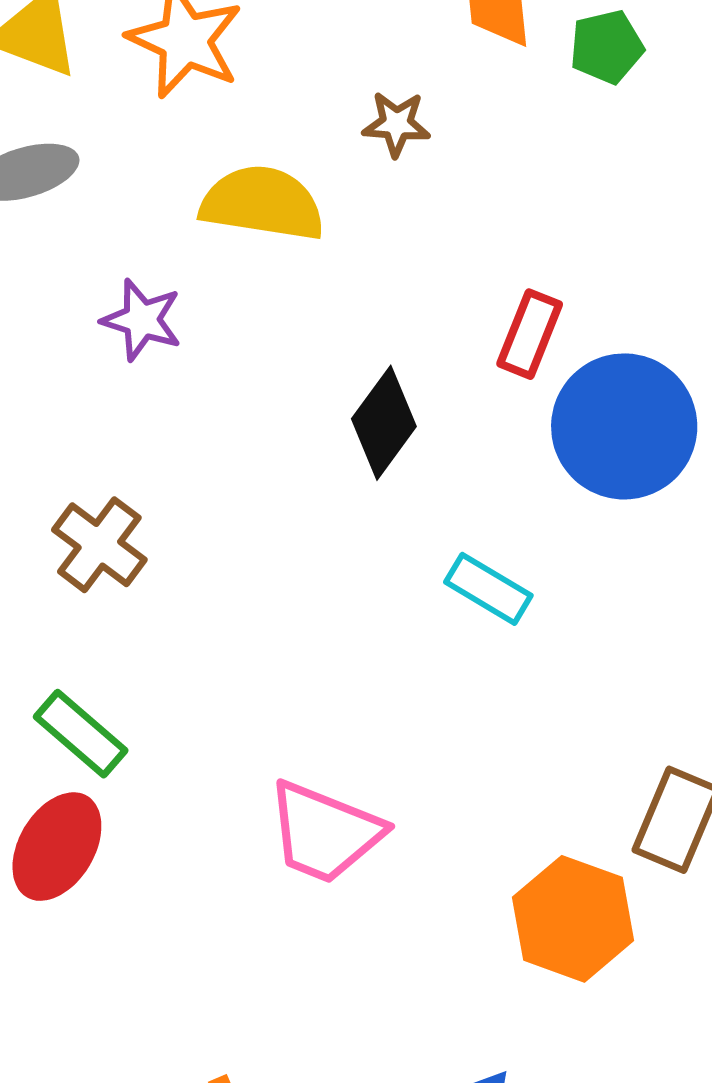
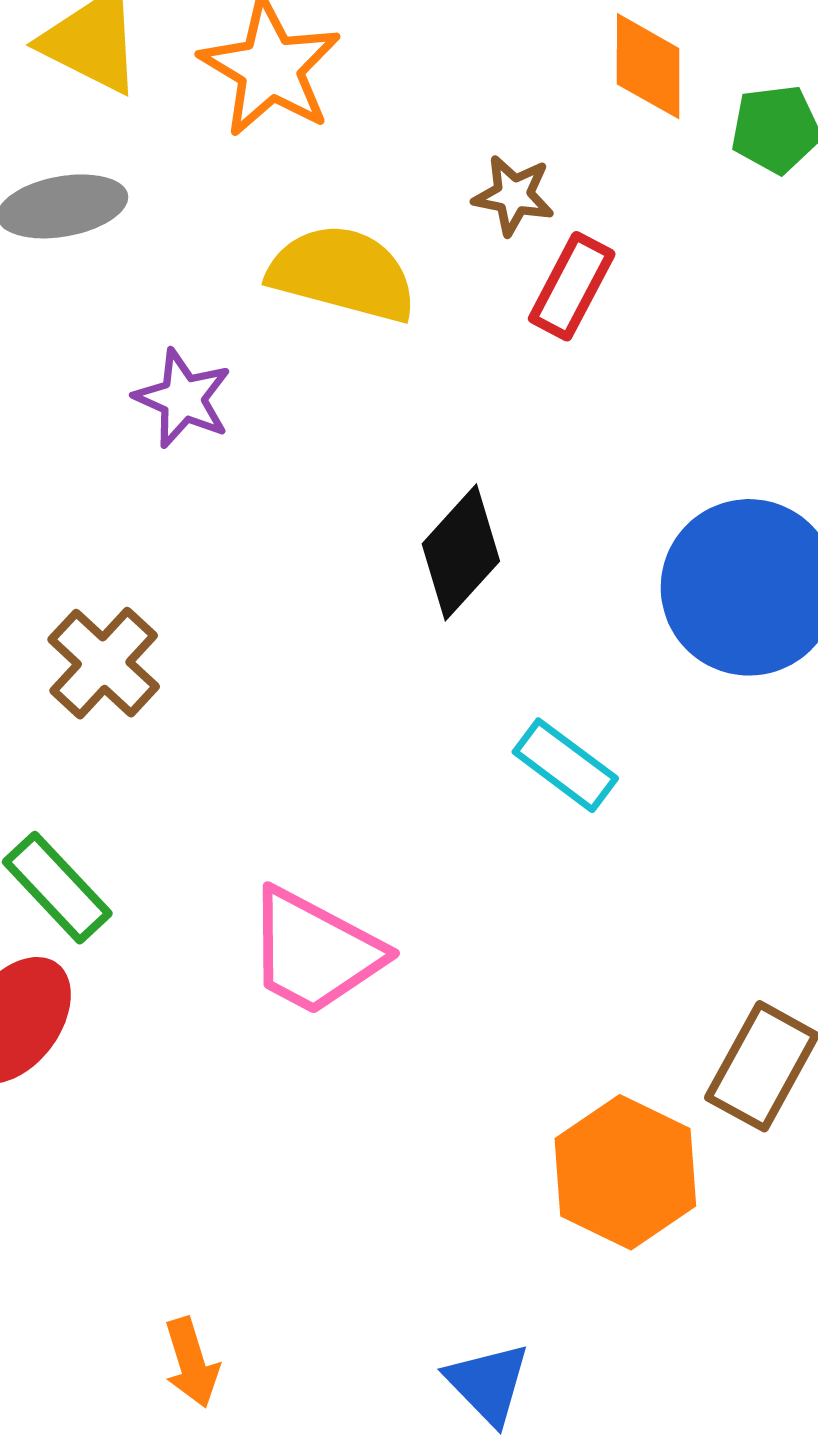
red rectangle: (530, 334) -> (572, 286), moved
pink trapezoid: (325, 832) -> (314, 952), moved

